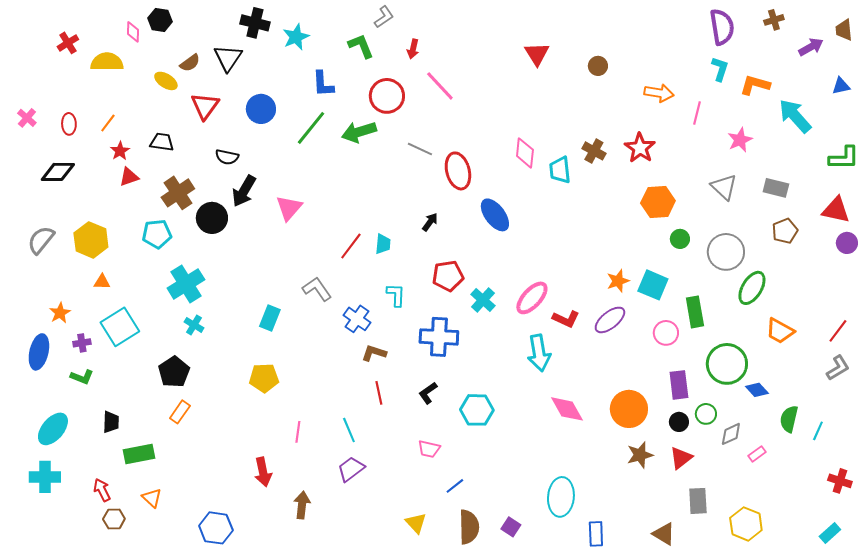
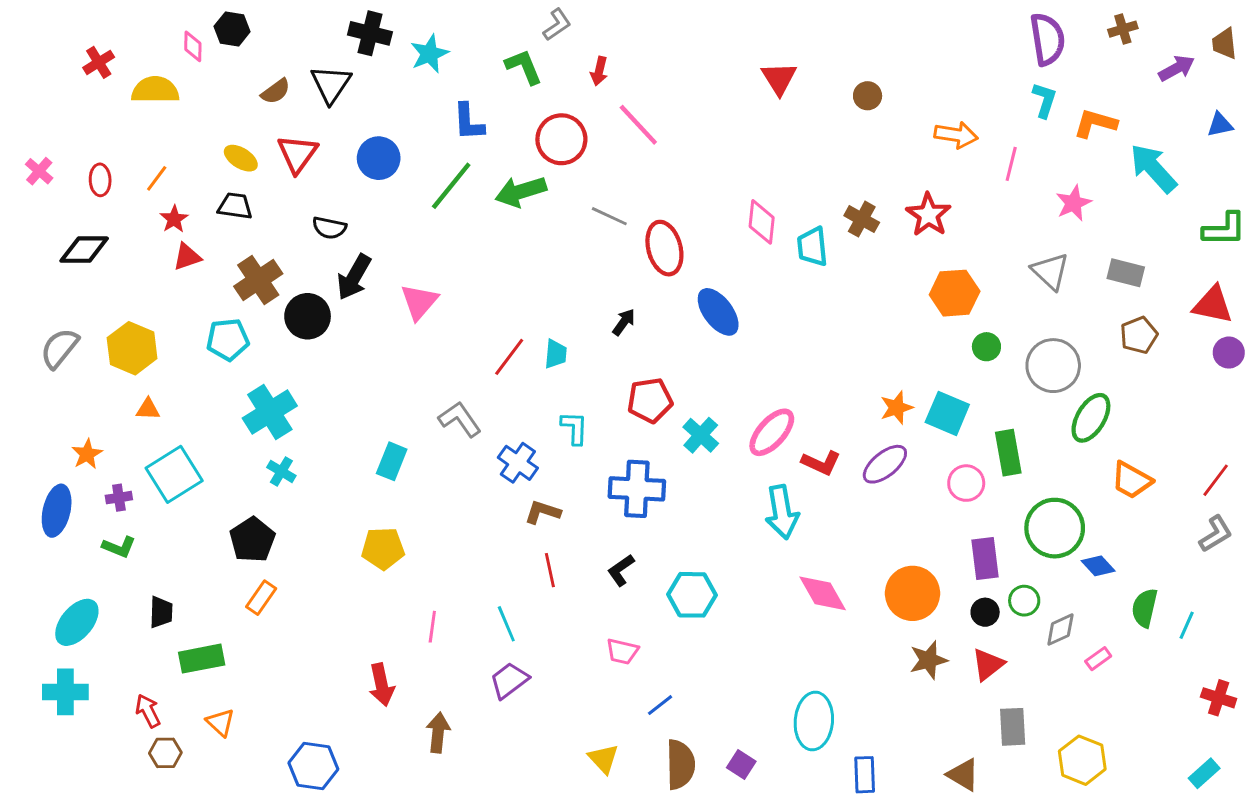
yellow ellipse: (166, 81) -> (241, 158), moved

